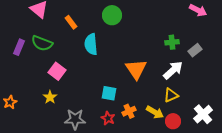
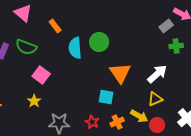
green circle: (112, 15) -> (99, 42), moved
green cross: (172, 42) -> (176, 46), moved
gray rectangle: (195, 50) -> (166, 26), moved
cyan square: (109, 93) -> (106, 97), moved
orange cross: (129, 111) -> (117, 122), moved

